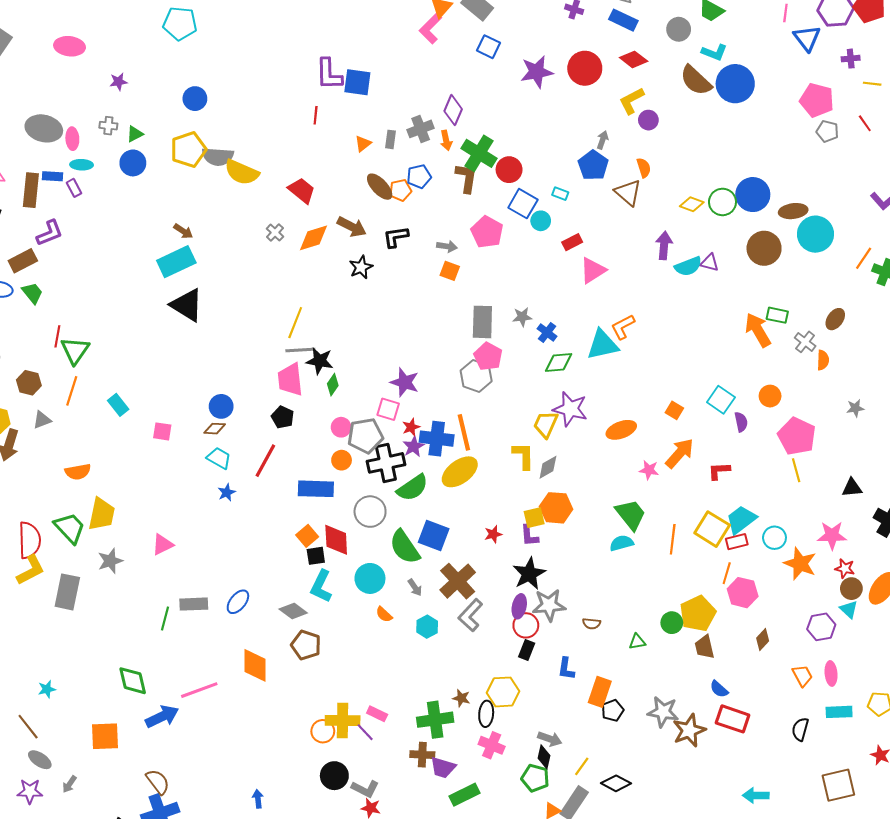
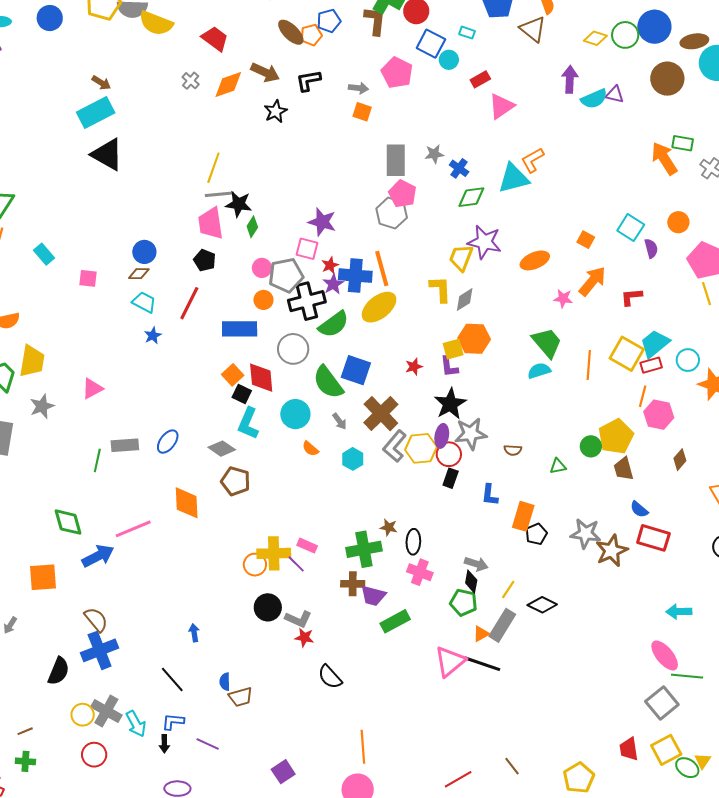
black square: (316, 556) -> (242, 394), turned 36
yellow hexagon: (503, 692) -> (421, 448), moved

